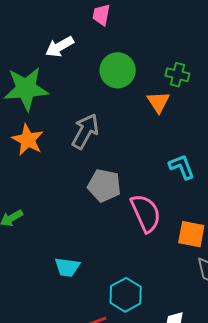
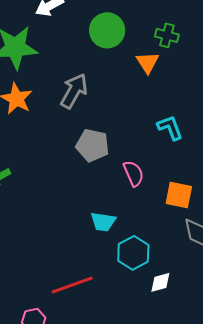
pink semicircle: (146, 213) -> (133, 173), size x0.7
cyan trapezoid: (67, 267) -> (103, 222), moved
cyan hexagon: (126, 295) -> (133, 253), moved

